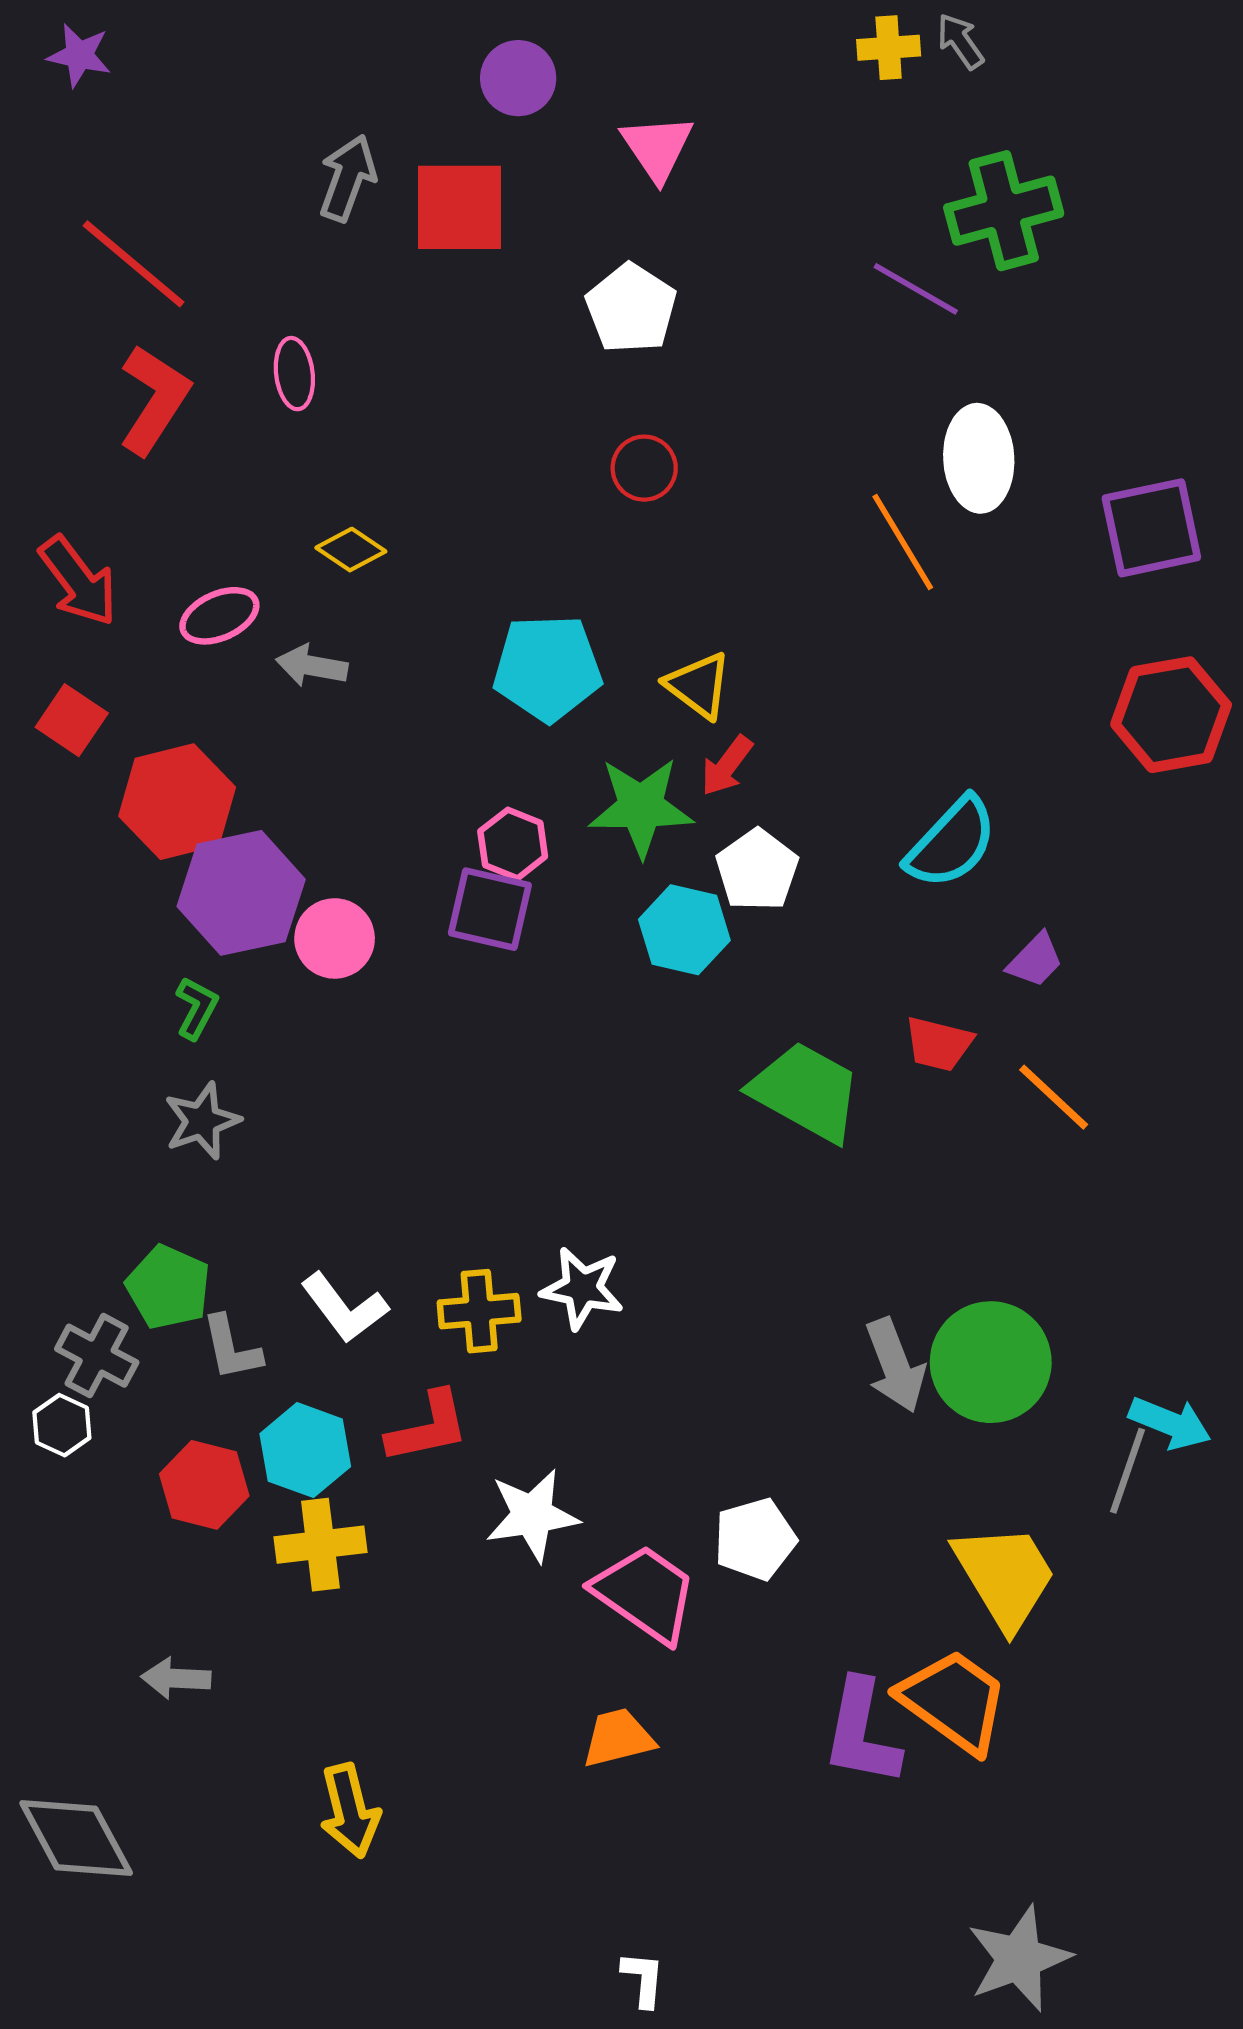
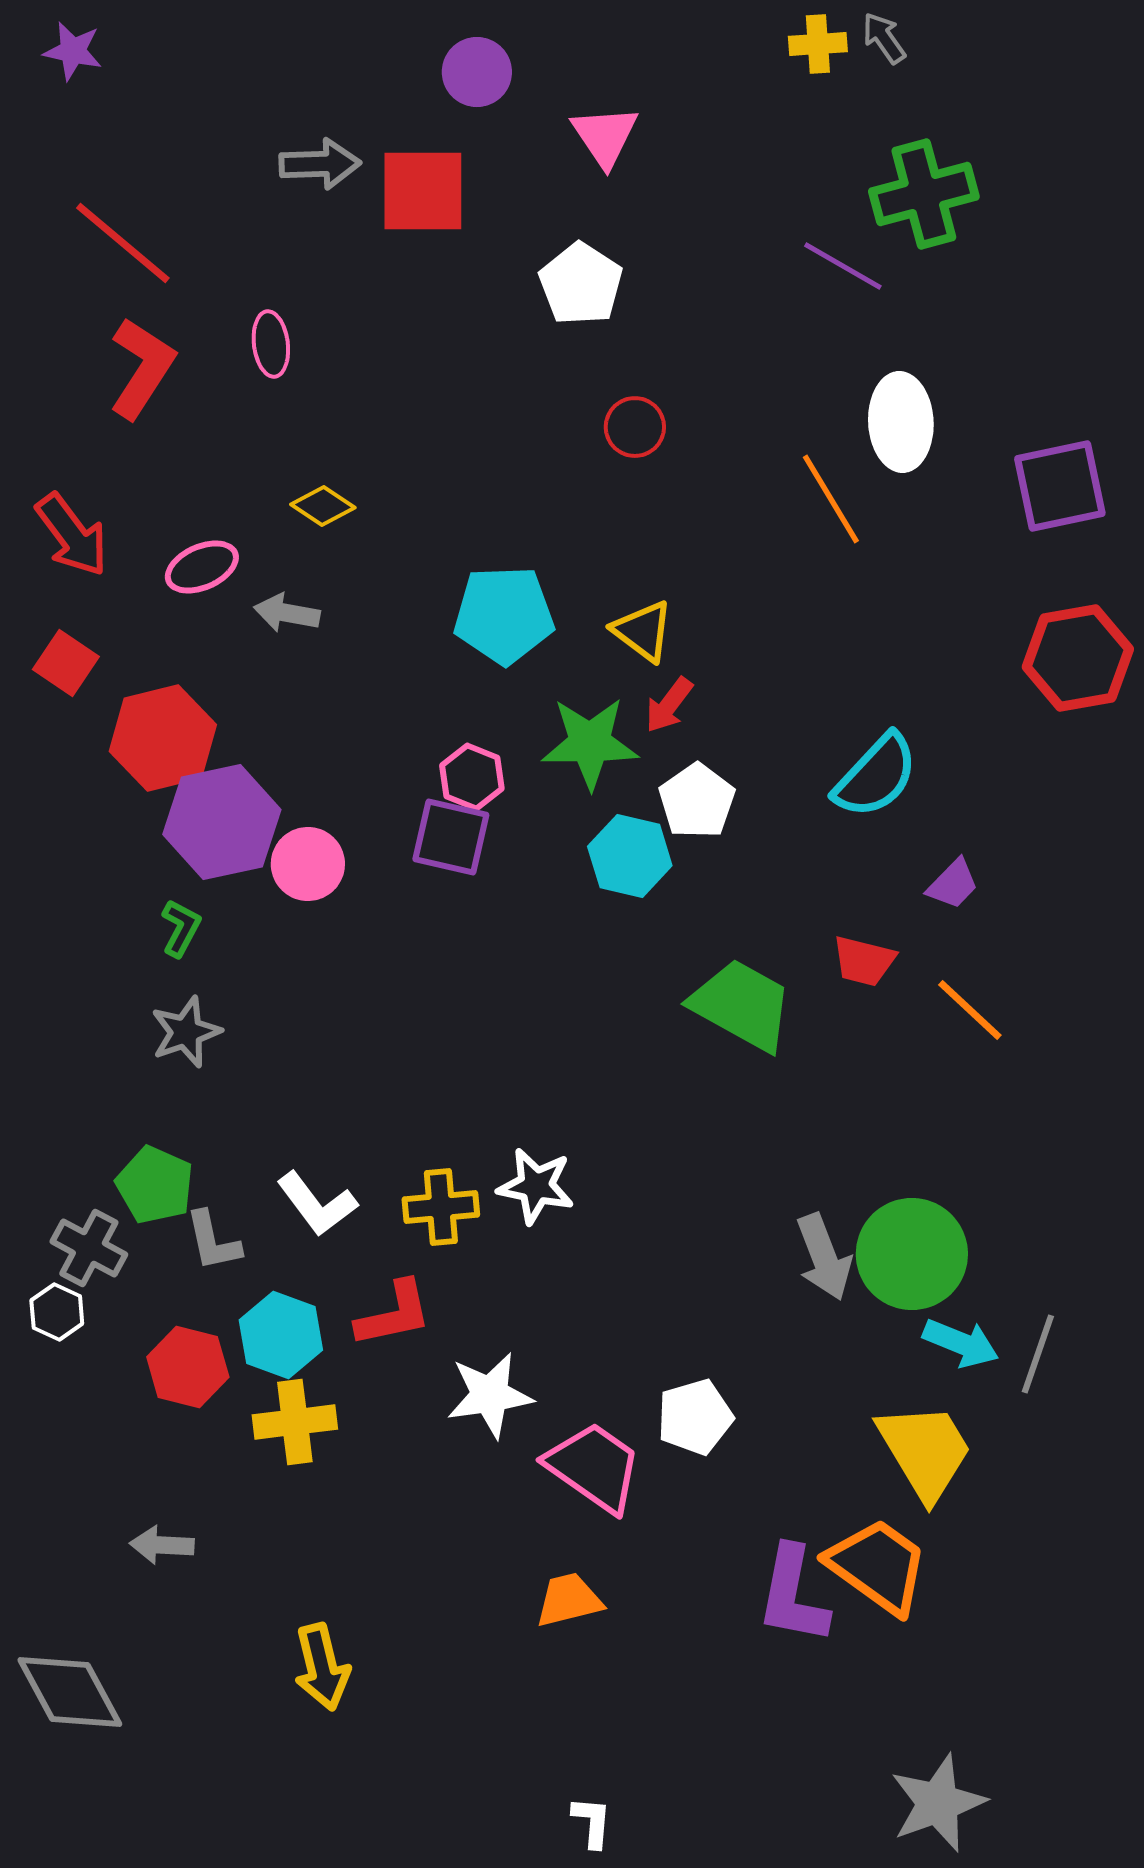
gray arrow: (348, 178) -> (320, 164), turned 68
red circle: (644, 468) -> (635, 427), moved
cyan arrow: (1170, 1423) -> (961, 1343), moved

